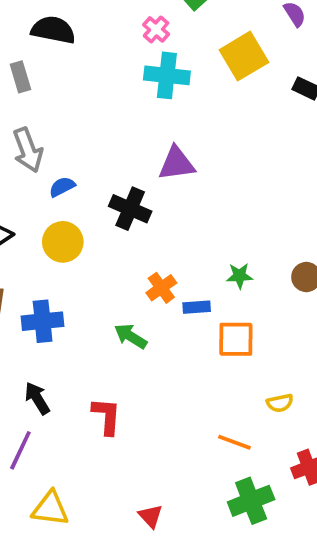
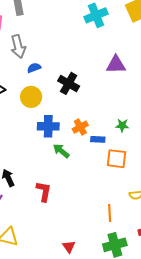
cyan cross: (167, 75) -> (96, 15), turned -35
purple triangle: (177, 163) -> (116, 65), moved
blue cross: (43, 321) -> (48, 126), moved
orange line: (234, 442) -> (110, 213), turned 60
red triangle: (151, 516) -> (69, 247), moved

